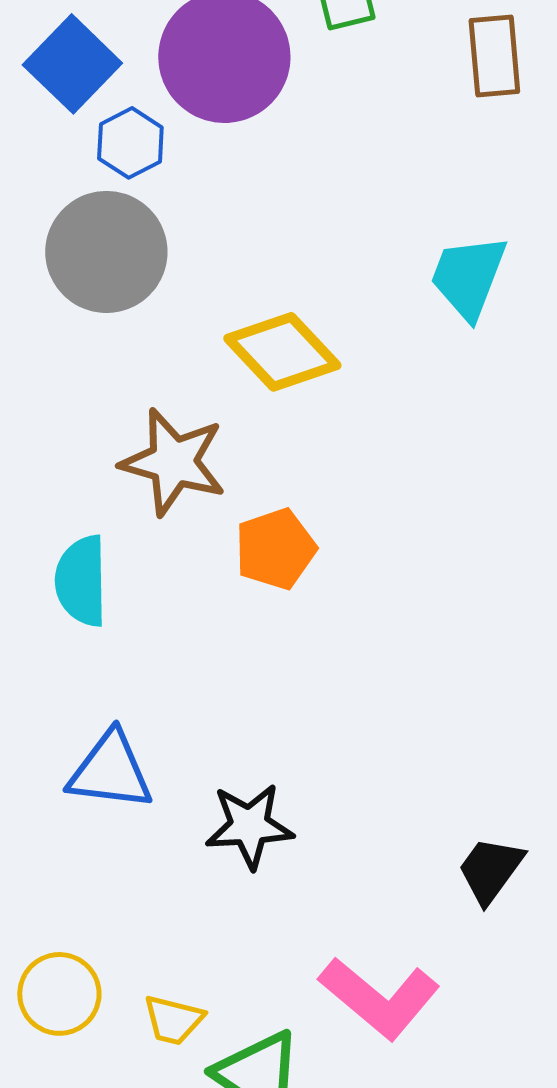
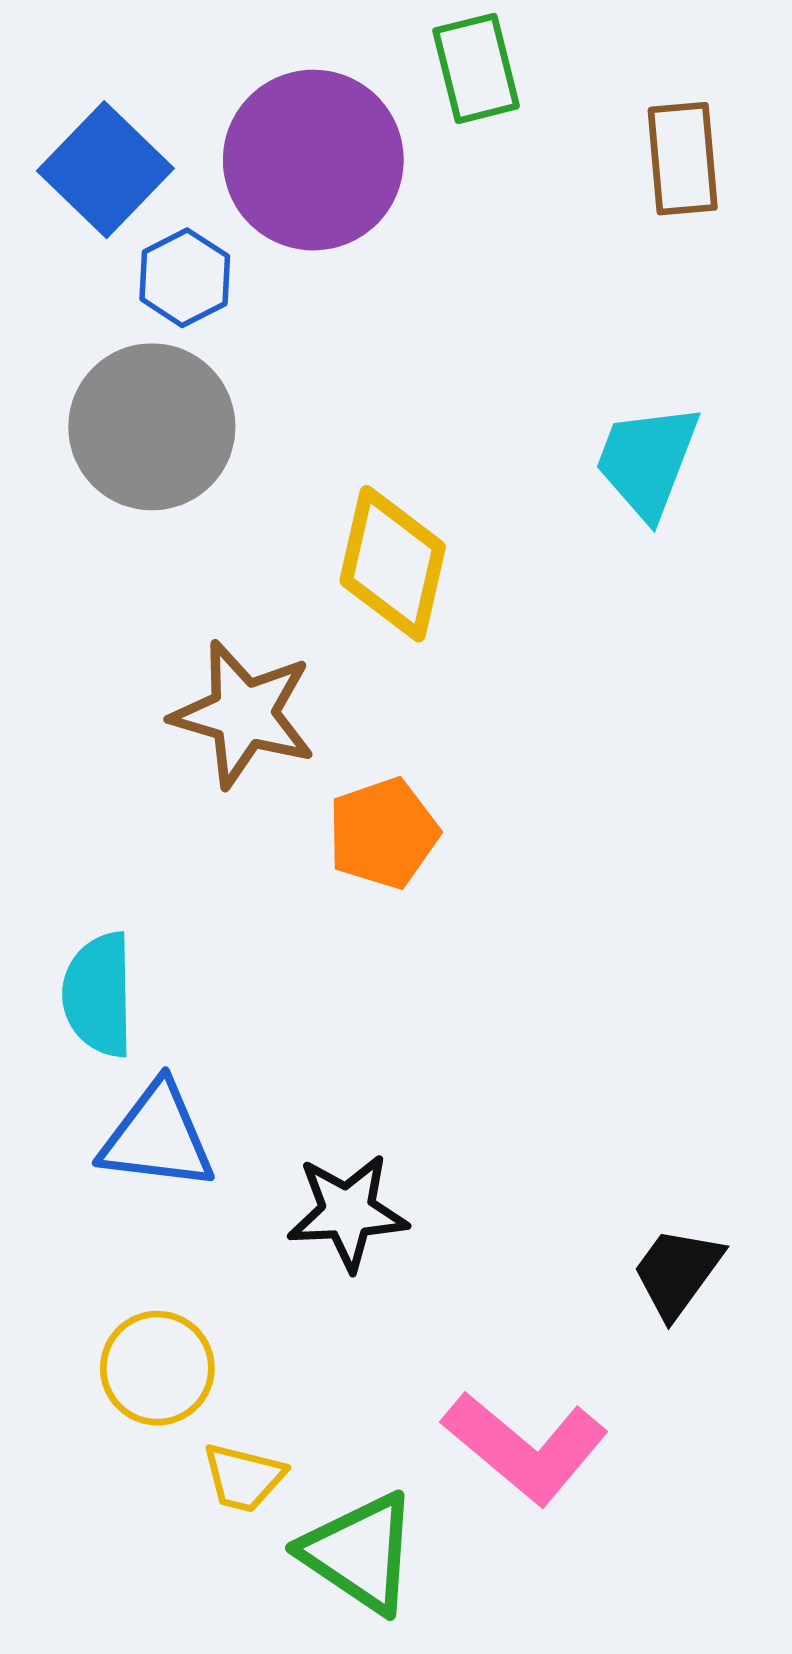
yellow diamond: (282, 352) -> (393, 564), turned 56
cyan semicircle: (81, 581) -> (99, 995), moved
yellow circle: (59, 994) -> (157, 1368), moved

